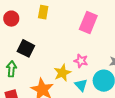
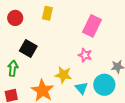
pink star: (81, 61) -> (85, 55), moved
yellow star: (62, 73) -> (63, 75), turned 30

